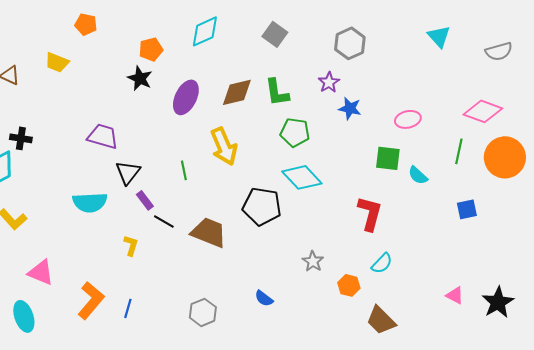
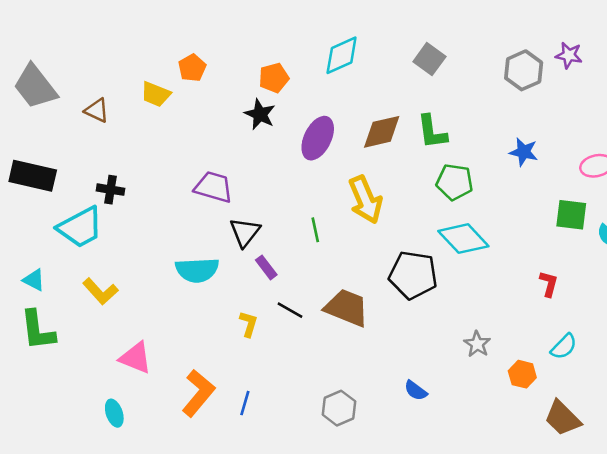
orange pentagon: (86, 24) -> (192, 68), moved, turned 30
purple star: (329, 82) -> (569, 55), moved, turned -30
red L-shape: (370, 213) -> (549, 284), size x0.6
black line: (164, 221) -> (290, 310), moved
cyan ellipse: (24, 316) -> (114, 413), size x0.7

